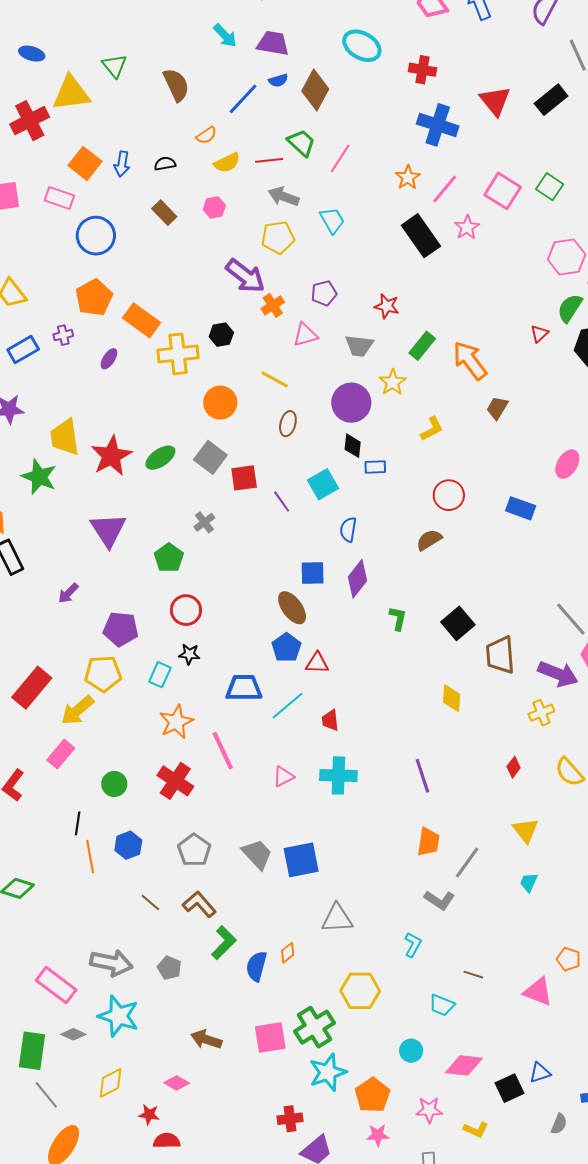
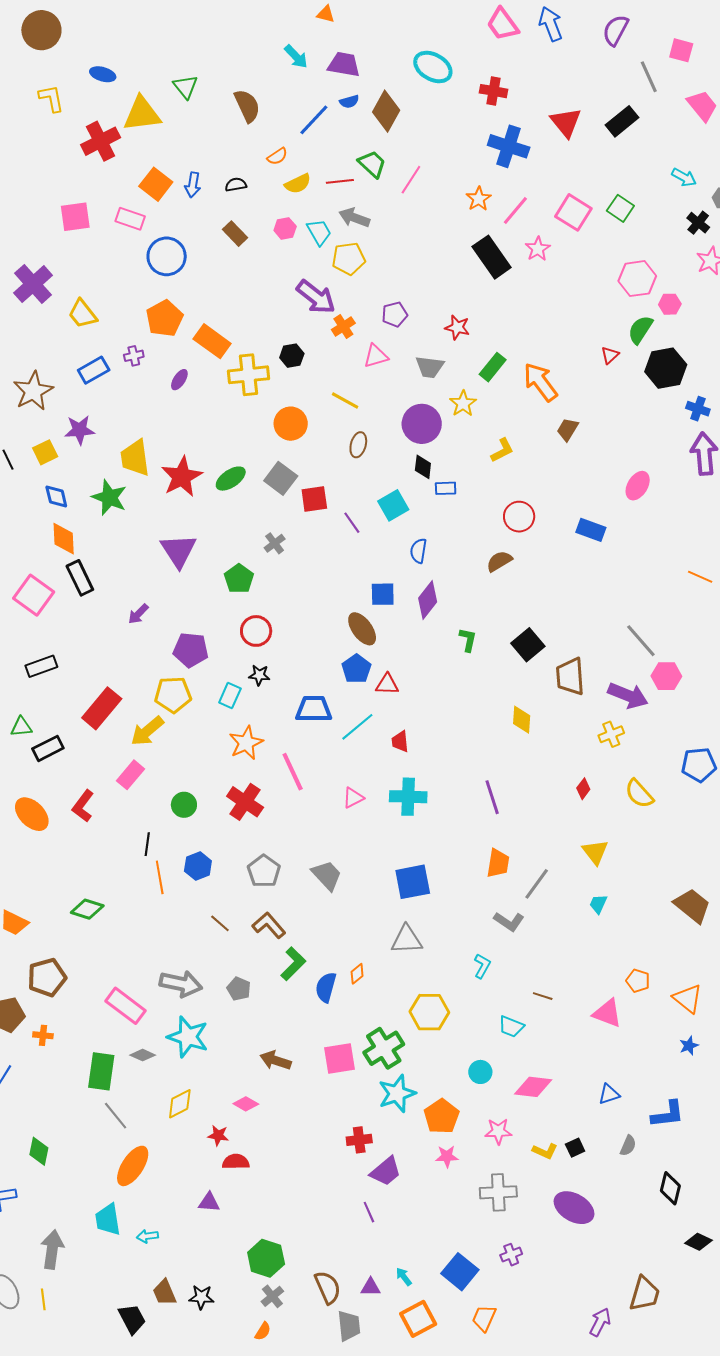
cyan trapezoid: (332, 220) -> (319, 232), moved
blue square: (301, 860) -> (413, 882), moved
black square: (510, 1088) -> (575, 1148), moved, size x0.7

